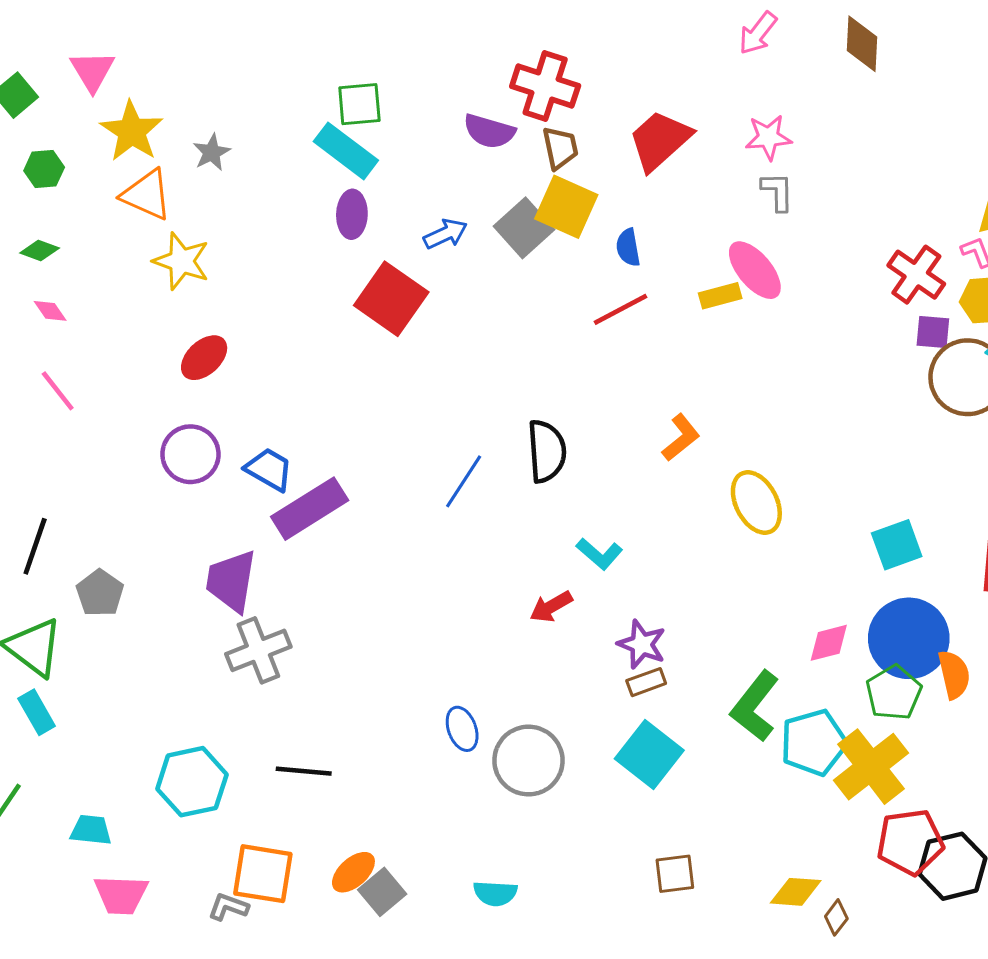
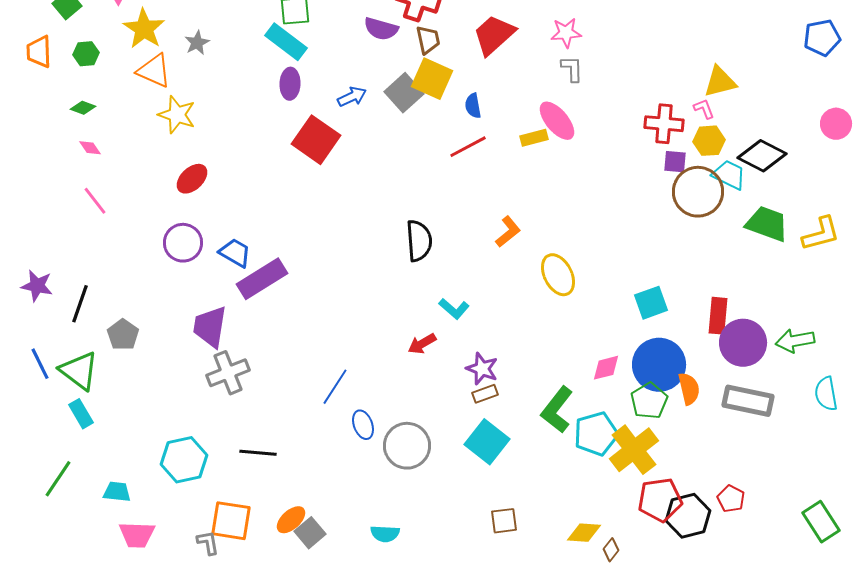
red cross: (916, 275) -> (664, 124), turned -30
blue line: (464, 481) -> (335, 387), moved
gray L-shape: (228, 907) -> (208, 543), turned 60

